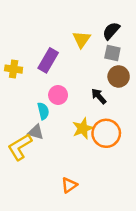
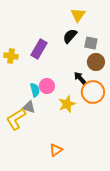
black semicircle: (111, 31) -> (70, 36), moved
yellow triangle: (82, 39) -> (78, 15), moved
pink circle: (58, 95) -> (47, 86), moved
orange circle: (106, 133) -> (93, 92), moved

